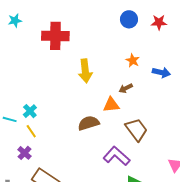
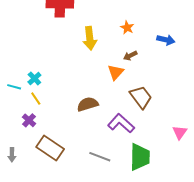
orange star: (133, 60) -> (127, 28), moved
orange triangle: (111, 105) -> (116, 72), turned -42
brown semicircle: (89, 123) -> (88, 104), moved

